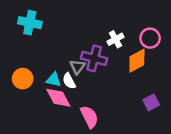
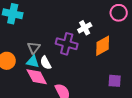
pink circle: (150, 38) -> (119, 13), moved
gray triangle: (77, 67) -> (34, 48), moved
purple square: (151, 102) -> (115, 81), turned 32

